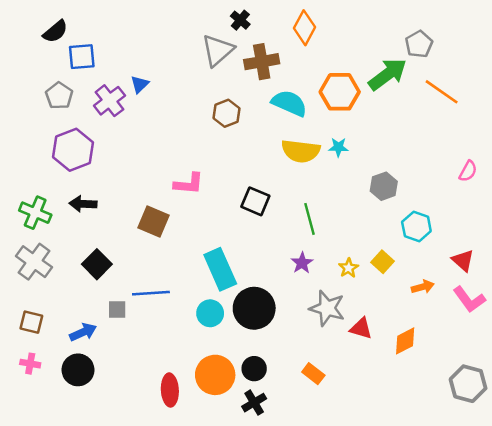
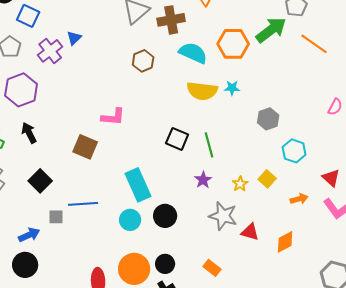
blue square: (82, 57) -> (28, 16), turned 30
black square: (255, 201) -> (177, 139), moved
black arrow: (83, 204) -> (29, 133), turned 60
black circle: (254, 308) -> (165, 216), size x0.7

